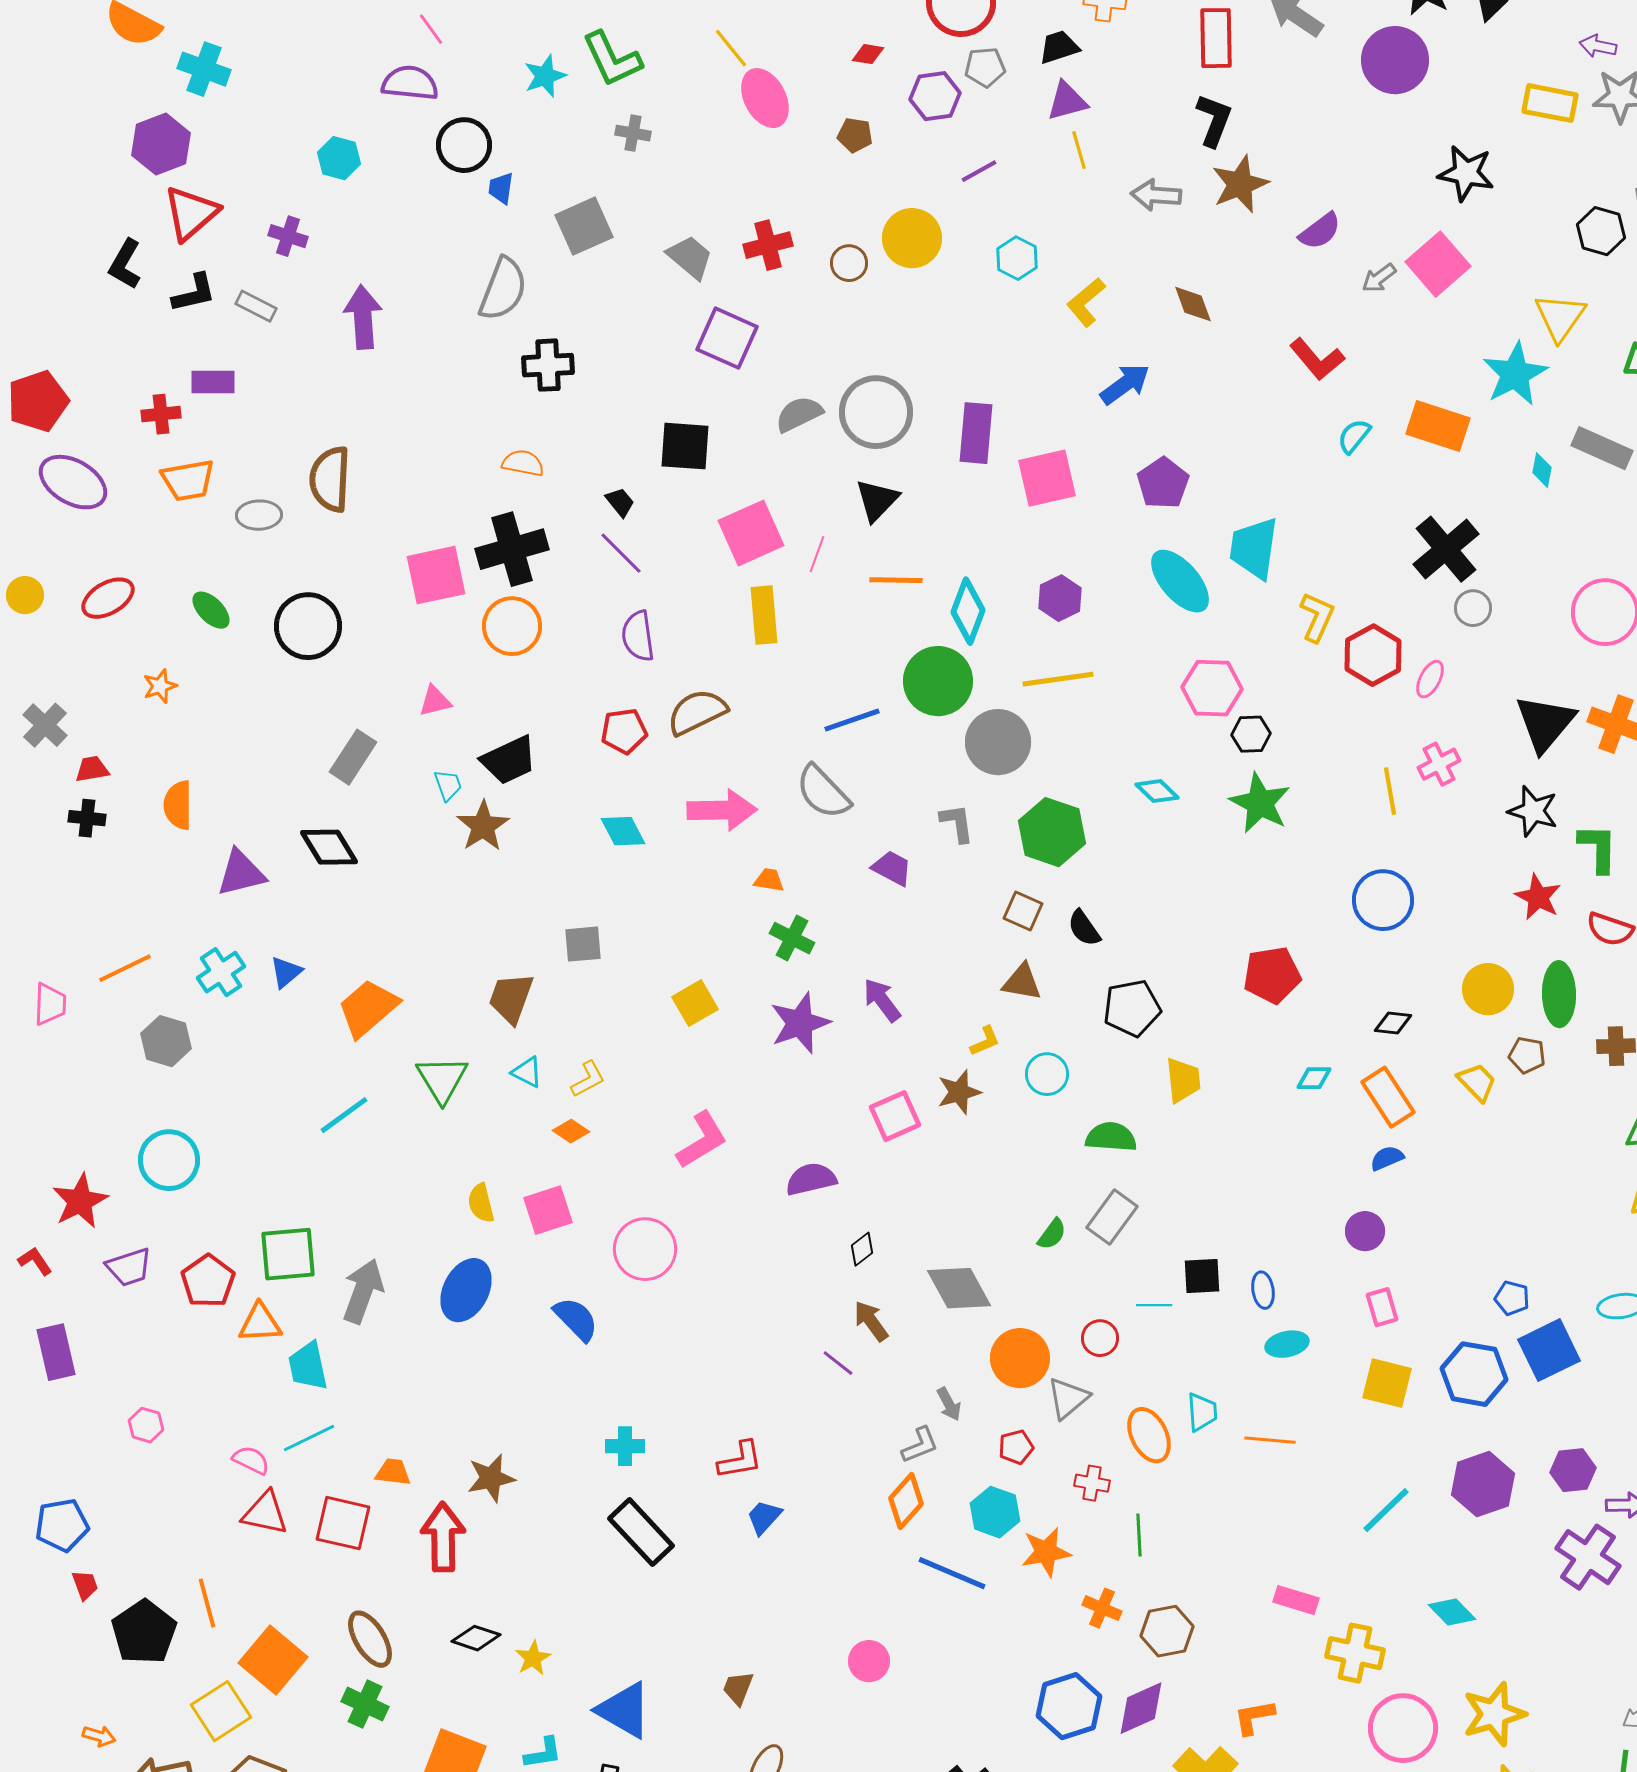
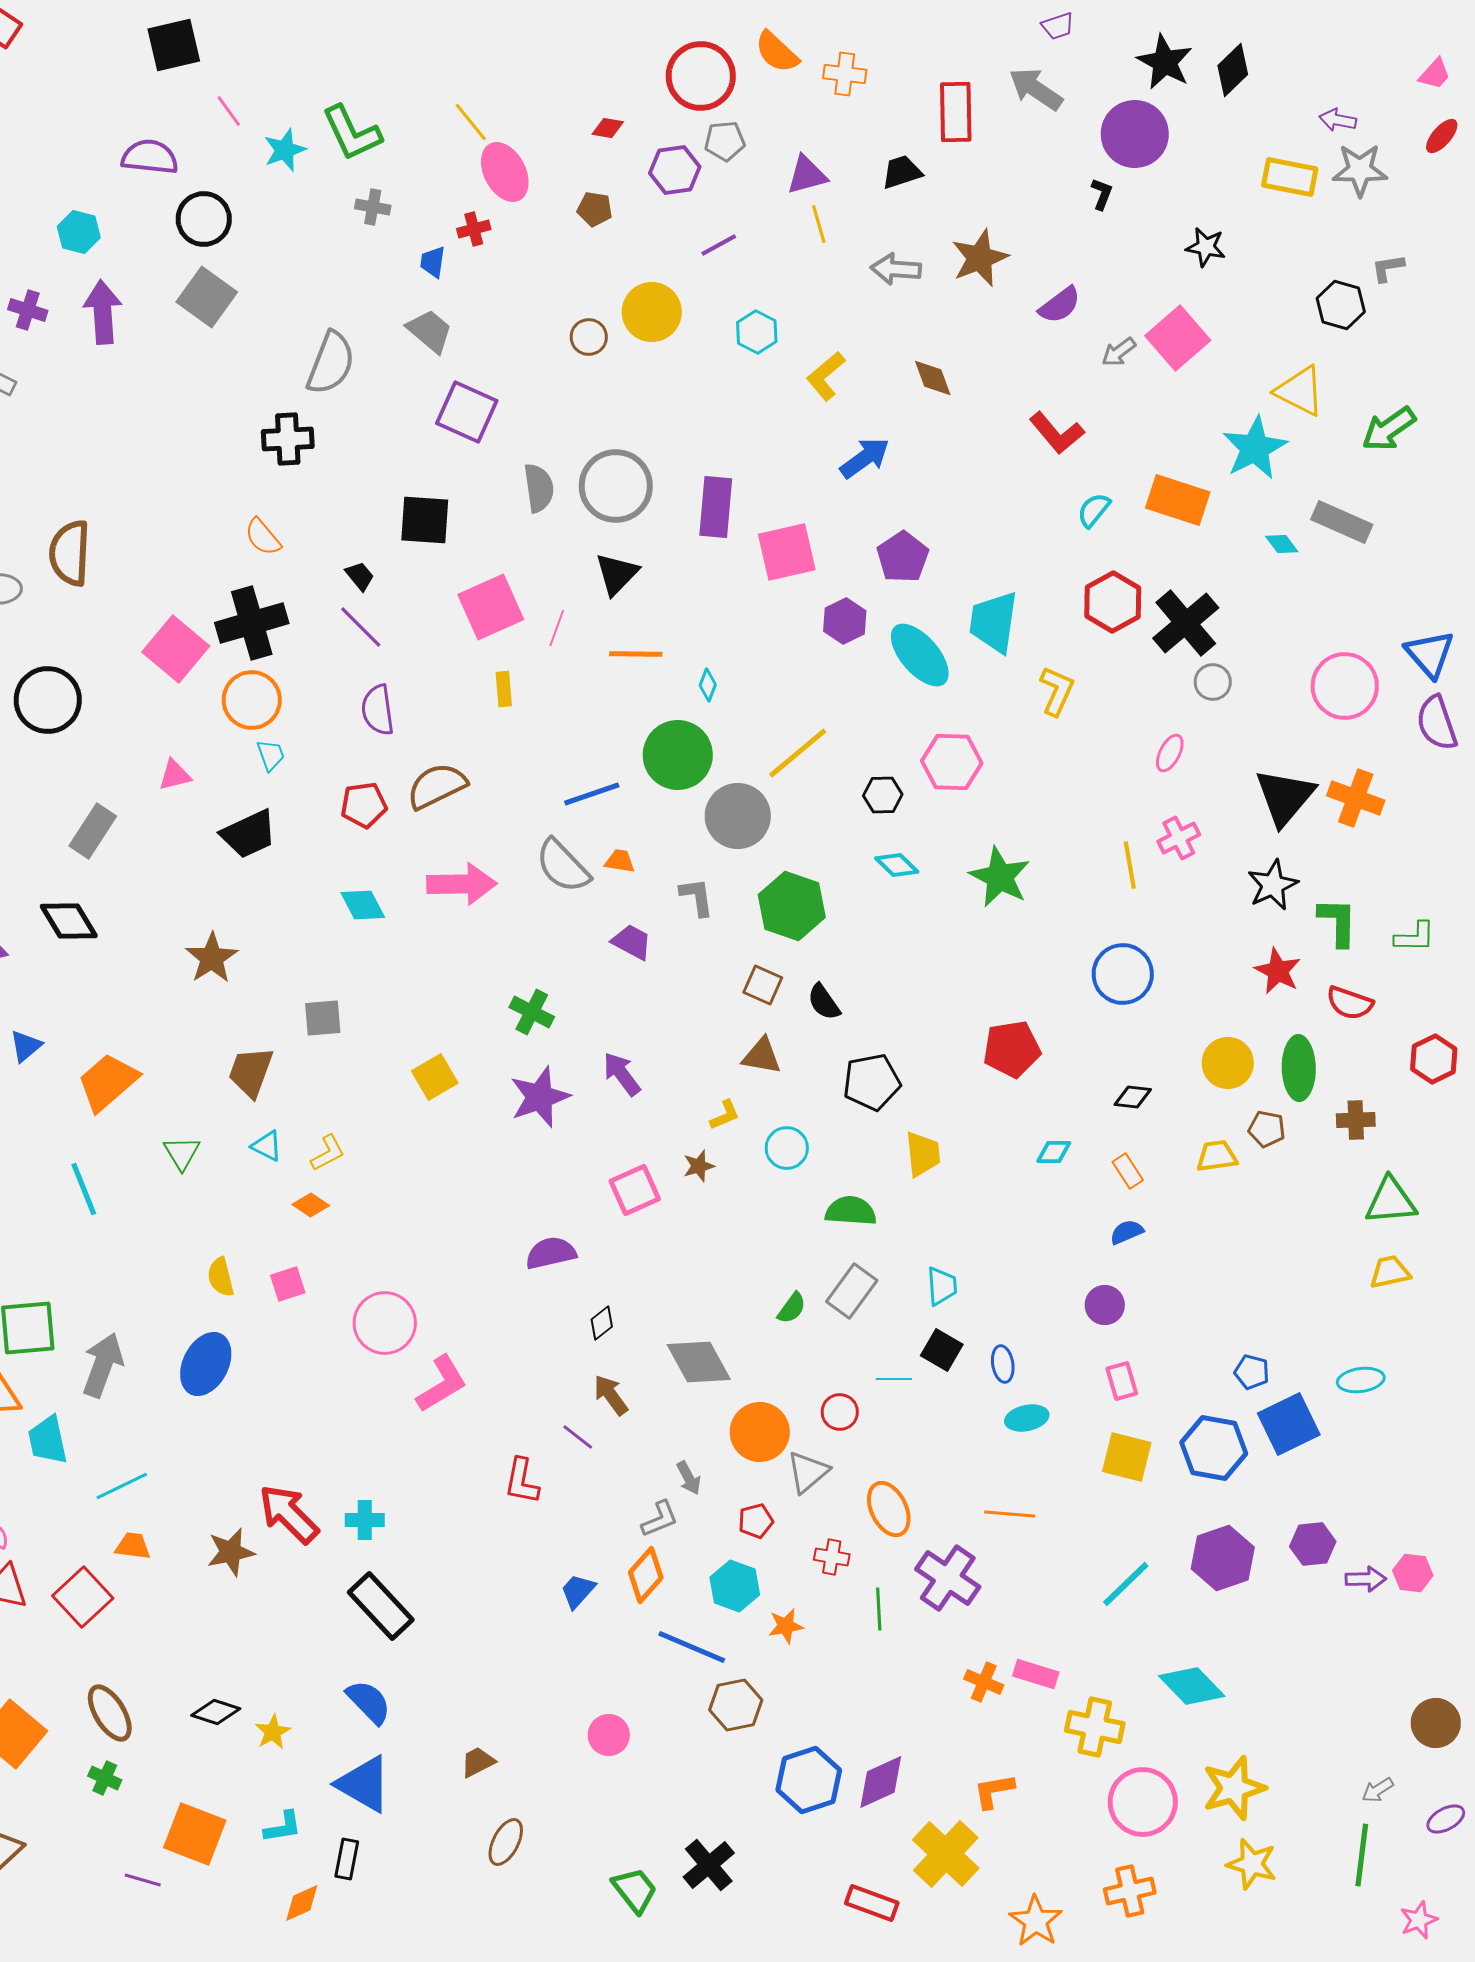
pink line: (431, 29) -> (229, 111), moved
black trapezoid: (1059, 47) -> (902, 172), moved
black L-shape: (1214, 120) -> (1102, 194), moved, size x0.6
black star: (1466, 173) -> (1206, 247), size x0.7
blue trapezoid: (501, 188) -> (433, 262), moved
gray square: (584, 226) -> (207, 297), moved, turned -30
red cross: (768, 245) -> (474, 229), moved, size x0.7
gray semicircle: (503, 289) -> (331, 363), moved
purple arrow: (363, 317) -> (103, 312), moved
yellow triangle: (1560, 317) -> (1300, 391), turned -38
gray semicircle: (799, 414) -> (539, 488), turned 108
orange semicircle: (523, 463) -> (263, 537), turned -141
cyan diamond: (1542, 470) -> (1282, 544), turned -48
pink square: (436, 575) -> (176, 649), turned -38
purple hexagon: (1060, 598) -> (845, 621), moved
cyan diamond: (968, 611) -> (708, 685), size x0.5
yellow rectangle: (764, 615) -> (504, 689), size x0.6
red hexagon: (1373, 655) -> (1113, 602), moved
yellow line: (1058, 679) -> (798, 753), turned -32
black hexagon: (1251, 734) -> (883, 795), moved
cyan trapezoid: (448, 785) -> (271, 755), moved
black star: (1533, 811) -> (1273, 885), turned 30
brown star: (483, 826) -> (212, 958), moved
orange trapezoid: (769, 880) -> (620, 861), moved
green triangle: (442, 1079) -> (182, 1153), size x0.7
yellow trapezoid: (1477, 1082) -> (1217, 1156), turned -54
brown star: (959, 1092) -> (699, 1166), size x0.7
orange rectangle: (1388, 1097) -> (1128, 1171), size x0.6
cyan line: (344, 1115) -> (84, 1189), turned -76
pink L-shape: (702, 1140) -> (442, 1384), moved
pink square: (548, 1210) -> (288, 1284), size x0.7
black square: (1202, 1276) -> (942, 1350), turned 33
blue semicircle: (576, 1319) -> (369, 1702), moved
cyan trapezoid: (1202, 1412) -> (942, 1286), moved
cyan line: (309, 1438) -> (122, 1486), moved
red L-shape: (740, 1460) -> (522, 1481), moved, turned 111
blue trapezoid: (764, 1517) -> (578, 1591), moved
red square: (343, 1523) -> (83, 1597), turned 34
red arrow: (443, 1537) -> (289, 1514), moved, turned -44
orange star: (1046, 1552) -> (786, 1626), size x0.7
purple cross: (1588, 1557) -> (948, 1578), moved
orange cross: (1102, 1608) -> (984, 1682), moved
cyan diamond: (1452, 1612) -> (1192, 1686), size x1.4
brown hexagon: (1167, 1631) -> (736, 1705), moved
brown trapezoid: (738, 1688) -> (478, 1762), turned 42
green cross: (365, 1704) -> (105, 1778), size x0.7

